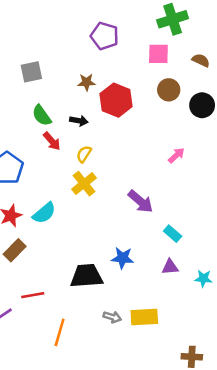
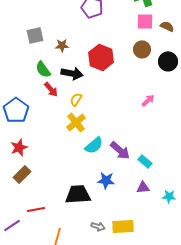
pink square: (158, 54) -> (145, 21), moved
brown star: (87, 82) -> (62, 45), moved
black arrow: (79, 121) -> (72, 73), size x1.5
purple arrow: (140, 201) -> (120, 150), moved
cyan semicircle: (44, 213) -> (94, 145), moved

